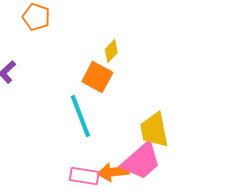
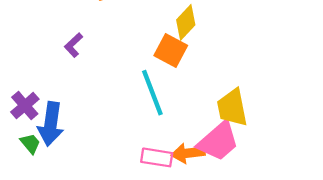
yellow diamond: (111, 51) -> (186, 22), size x1.4

